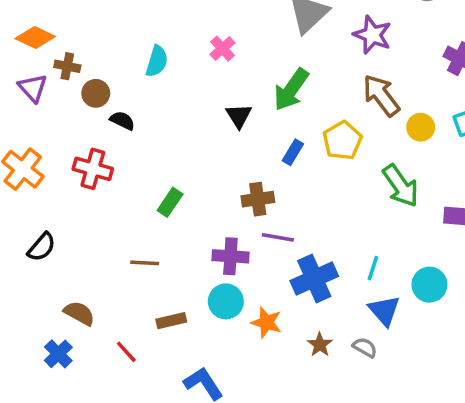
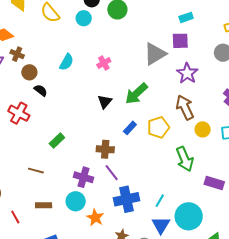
purple line: (278, 237) -> (112, 173), turned 30
cyan circle: (429, 285) -> (189, 216), size x1.4

